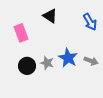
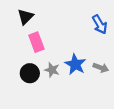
black triangle: (50, 16) -> (25, 17), moved, turned 42
pink rectangle: (21, 33) -> (36, 42), moved

